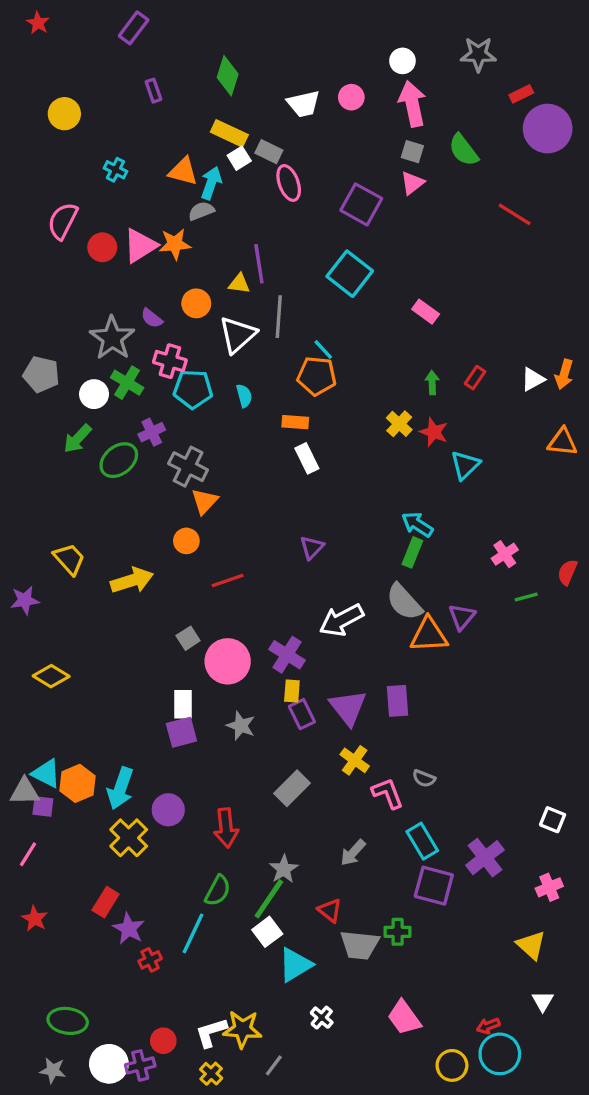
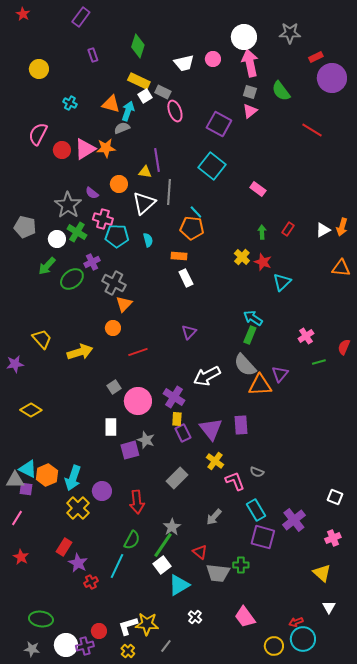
white circle: (402, 61) -> (244, 37), size x1.6
purple square: (181, 732) -> (130, 450), moved

